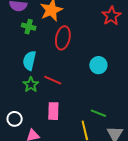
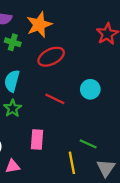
red ellipse: (63, 38) -> (51, 57), turned 50
red line: (53, 80) -> (55, 99), moved

